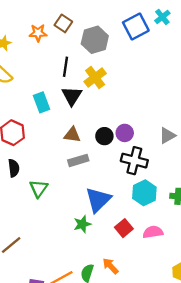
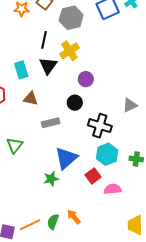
purple circle: (125, 133) -> (86, 79), moved
brown triangle: (72, 135) -> (31, 99), moved
red square: (124, 228) -> (93, 176), moved

